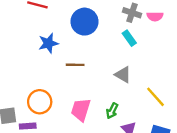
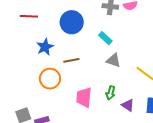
cyan rectangle: (129, 38) -> (105, 38), moved
orange circle: (40, 102) -> (50, 79), moved

